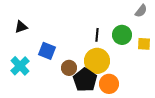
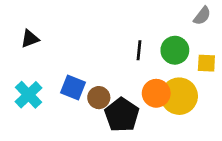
blue square: (47, 51) -> (73, 88), moved
yellow circle: (97, 61) -> (179, 96), moved
orange circle: (109, 84) -> (156, 93), moved

